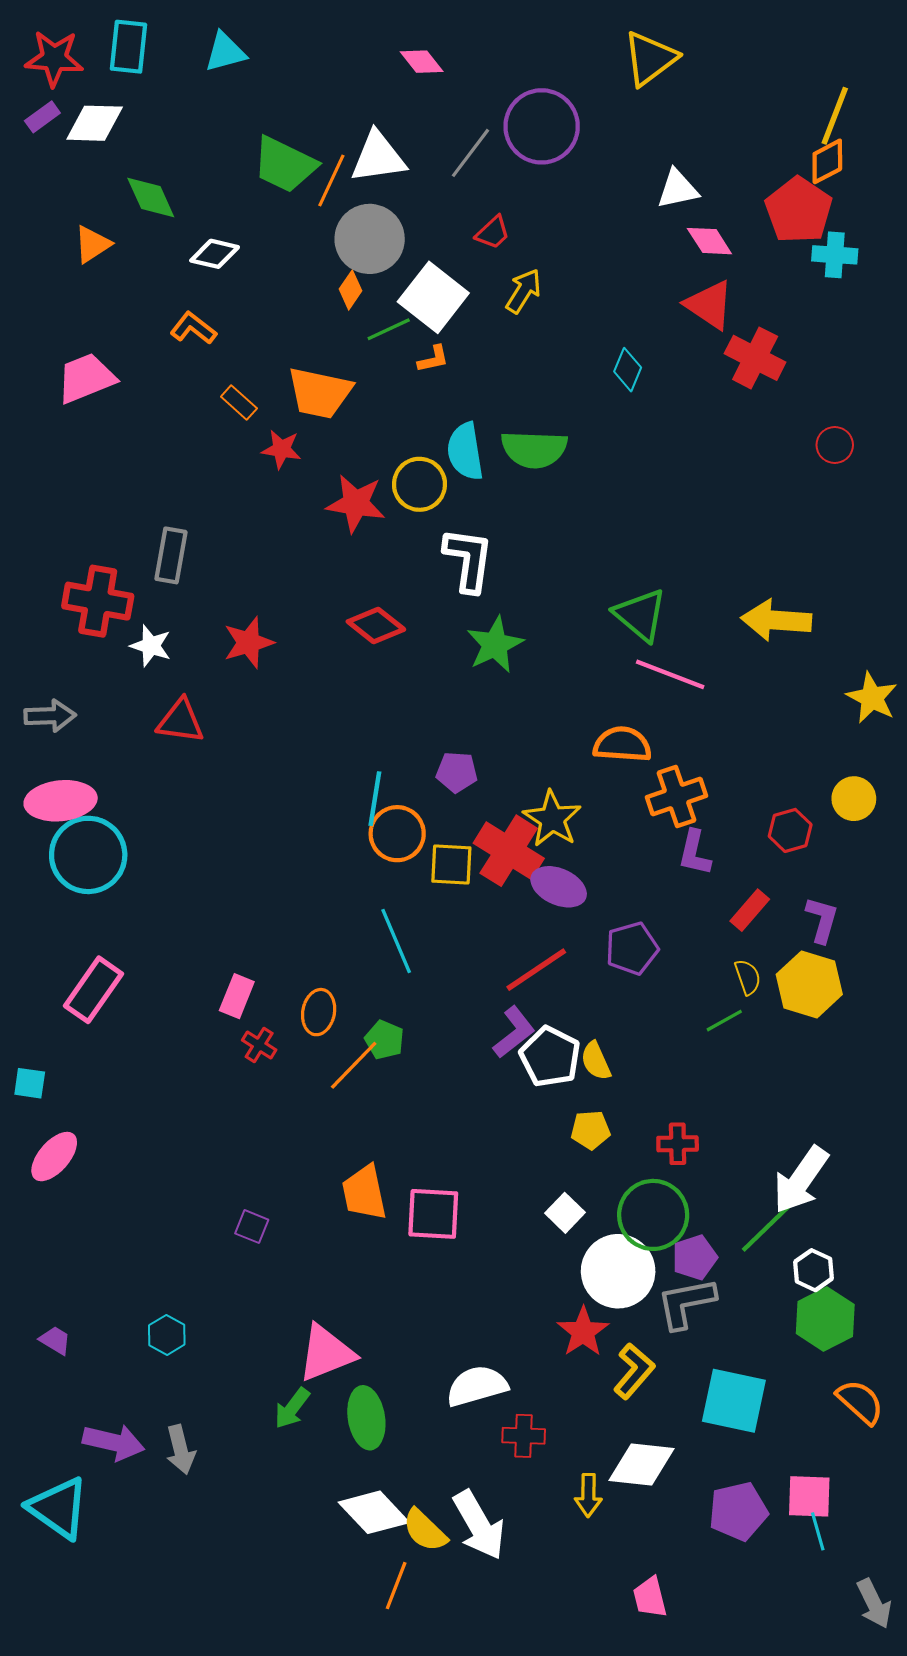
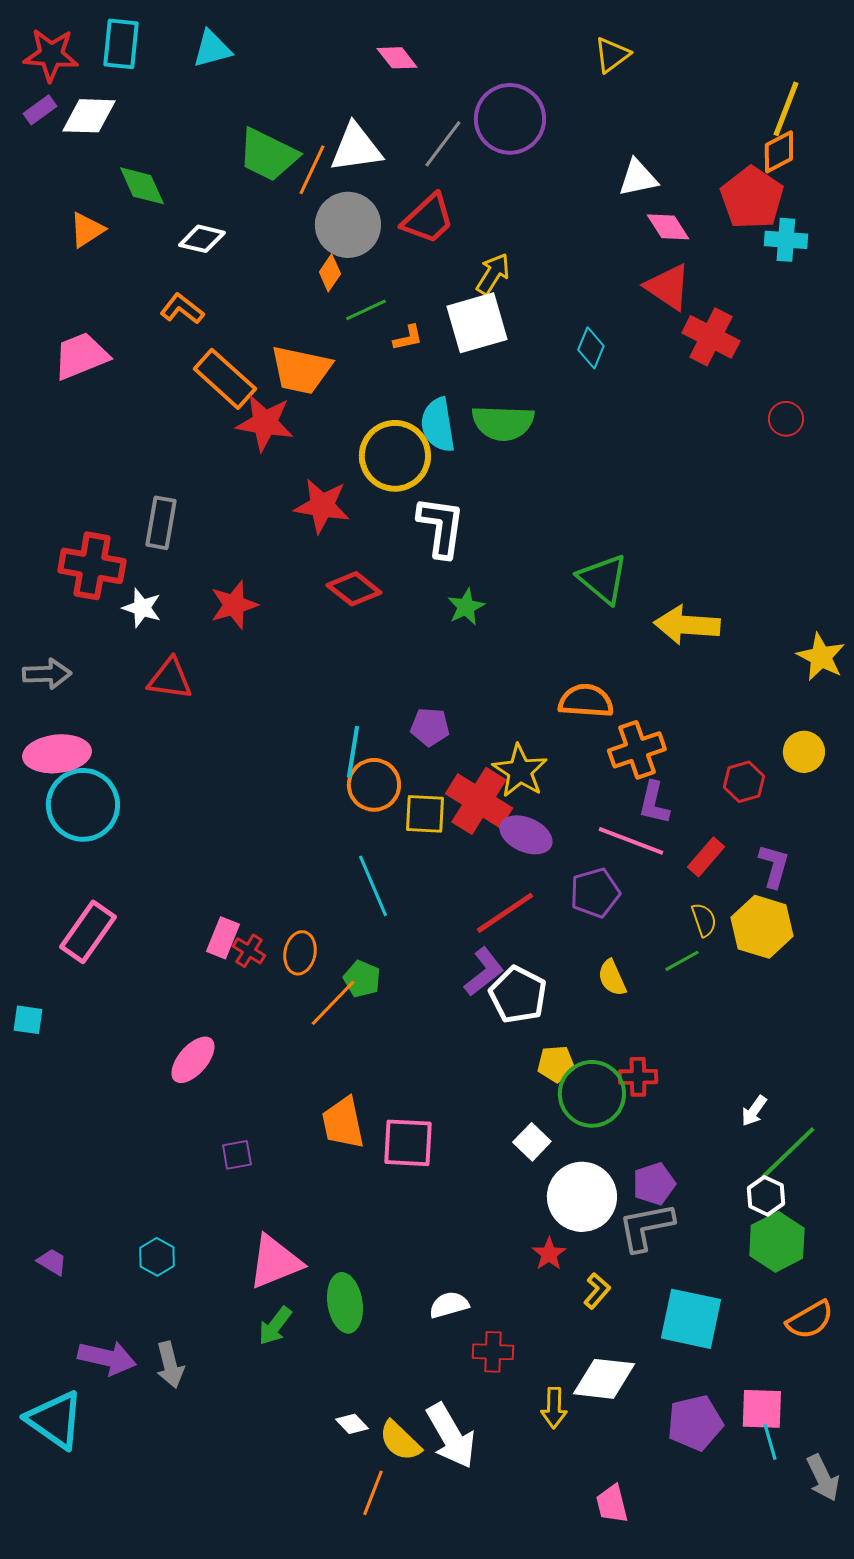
yellow triangle: (650, 58) -> (612, 55), size x0.7
red trapezoid: (493, 233) -> (428, 219), moved, size x1.6
white square: (433, 297) -> (477, 323), moved, turned 36
orange rectangle: (239, 402) -> (225, 379), size x1.8
red star: (281, 449) -> (265, 423), size x1.5
yellow circle: (419, 484) -> (395, 456), size x1.4
red star: (356, 503) -> (322, 506), moved
yellow arrow: (776, 620) -> (687, 625), moved
green star: (495, 645) -> (466, 607), size x0.7
pink line: (670, 674) -> (631, 841), moved
red cross: (259, 1045) -> (249, 951), moved
yellow semicircle: (596, 1061) -> (612, 978), moved
pink ellipse: (54, 1157) -> (193, 1060), moved
white arrow: (801, 1180) -> (754, 1111), size x0.5
green circle: (653, 1215) -> (592, 1094), moved
green line: (770, 1224) -> (788, 1153), moved
purple square: (252, 1227) -> (237, 1155), turned -32
red star: (583, 1332) -> (549, 1254), size x0.7
pink triangle: (326, 1353) -> (275, 1262), moved
yellow L-shape: (634, 1371) -> (597, 1291), size x0.7
white semicircle: (477, 1386) -> (449, 1305), size x0.7
orange semicircle: (860, 1402) -> (810, 1320), turned 108
green ellipse: (366, 1418) -> (345, 1303), moved
white diamond: (374, 1512) -> (352, 1424), size x0.5
gray arrow: (874, 1604) -> (823, 1478), moved

